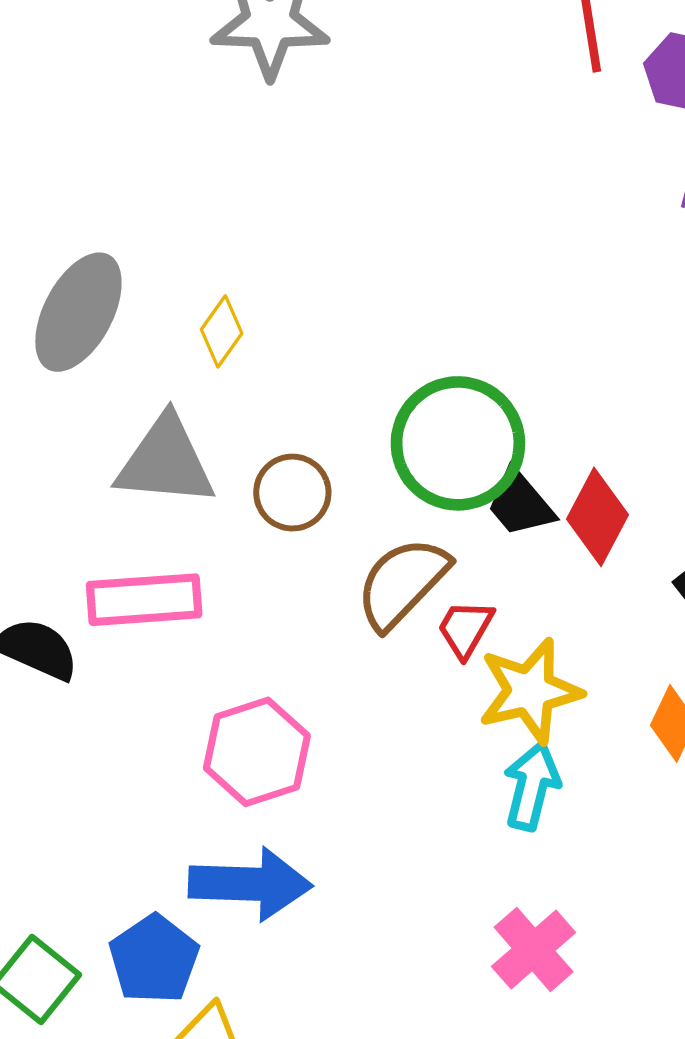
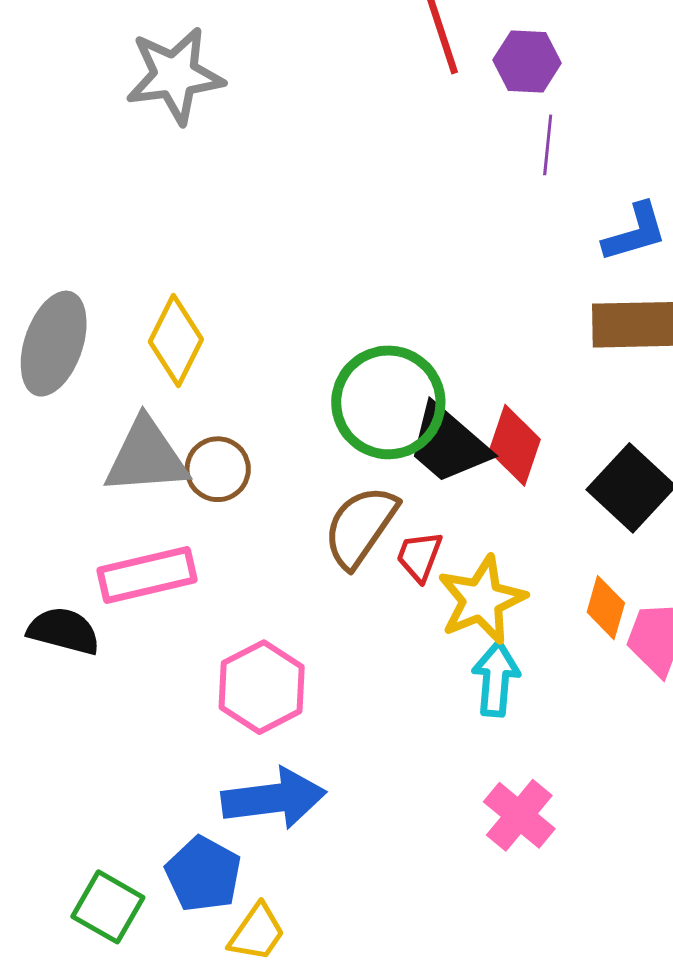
yellow diamond: (222, 331) -> (176, 340), size x1.5
brown circle: (292, 493) -> (218, 469), moved
black trapezoid: (520, 503) -> (448, 444), size x1.4

